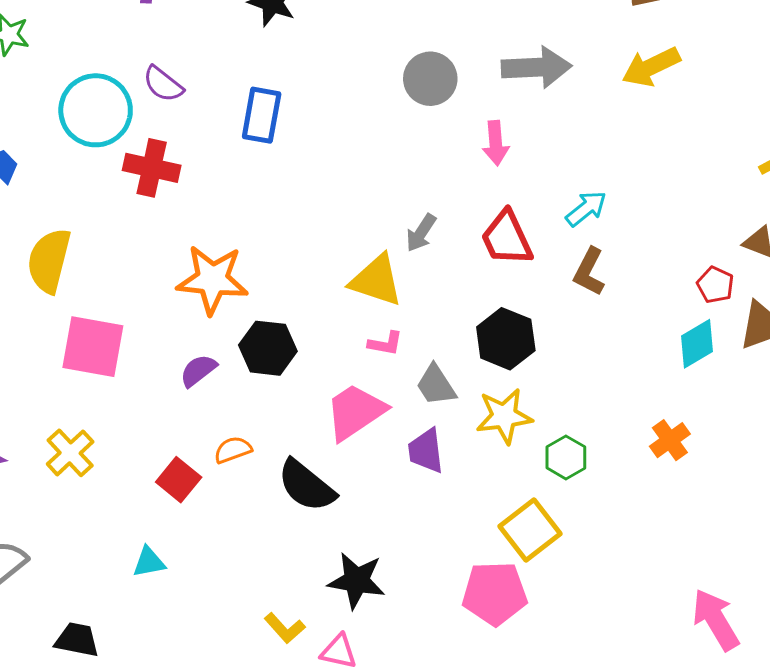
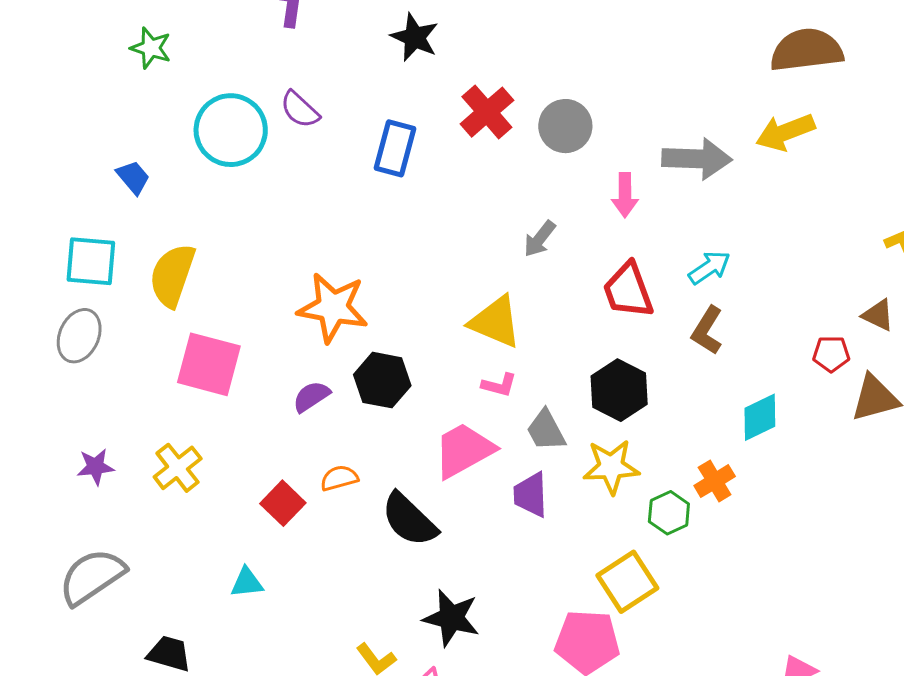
gray arrow: (536, 67) -> (697, 159), moved
red cross: (152, 168) -> (487, 112), moved, turned 32
gray arrow: (421, 233) -> (540, 239), moved
red pentagon: (715, 285) -> (831, 354), turned -30
cyan diamond: (697, 344) -> (760, 417), moved
orange cross: (670, 440) -> (715, 481), moved

